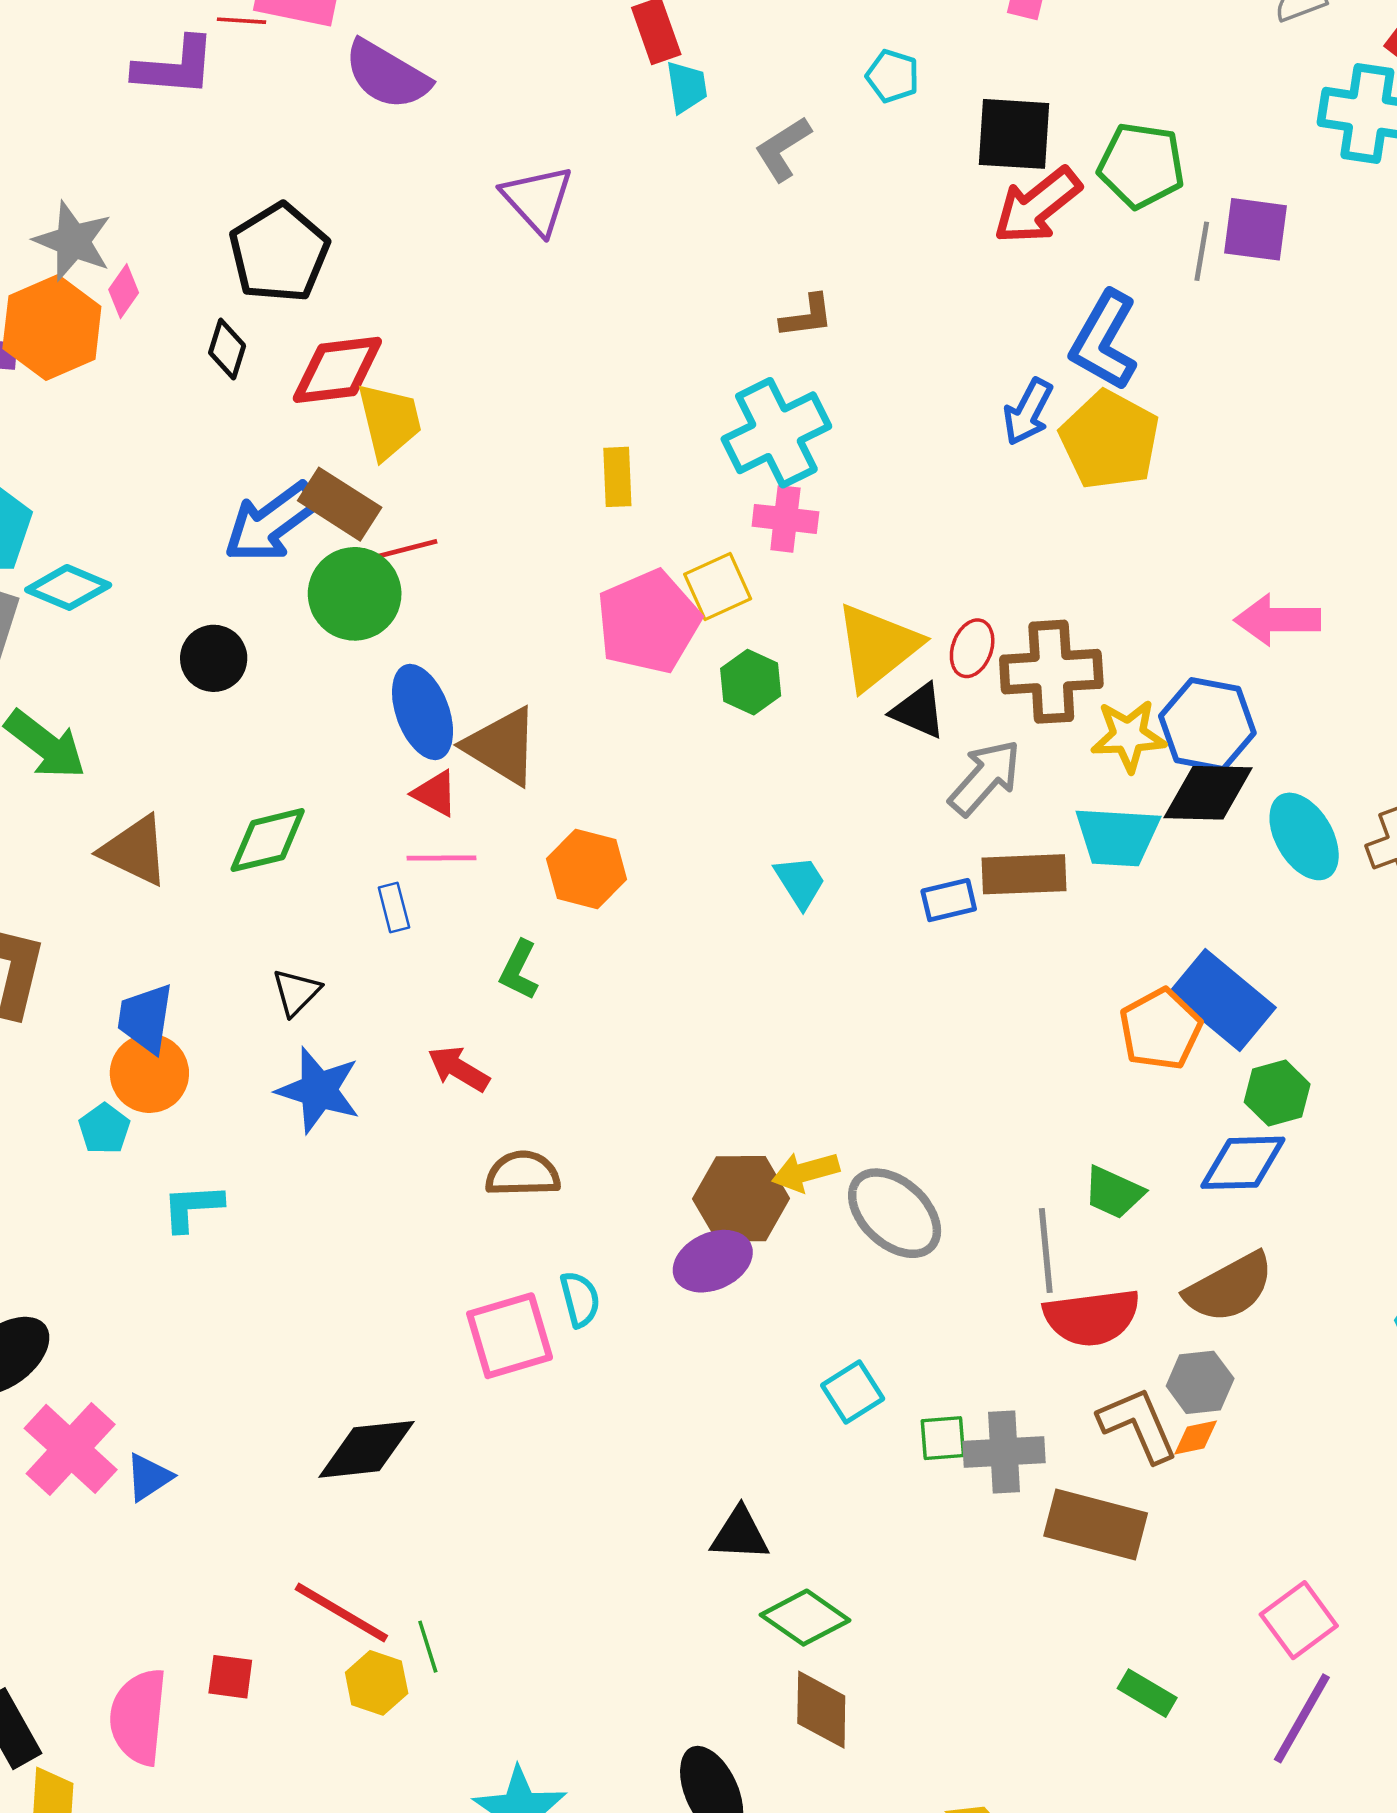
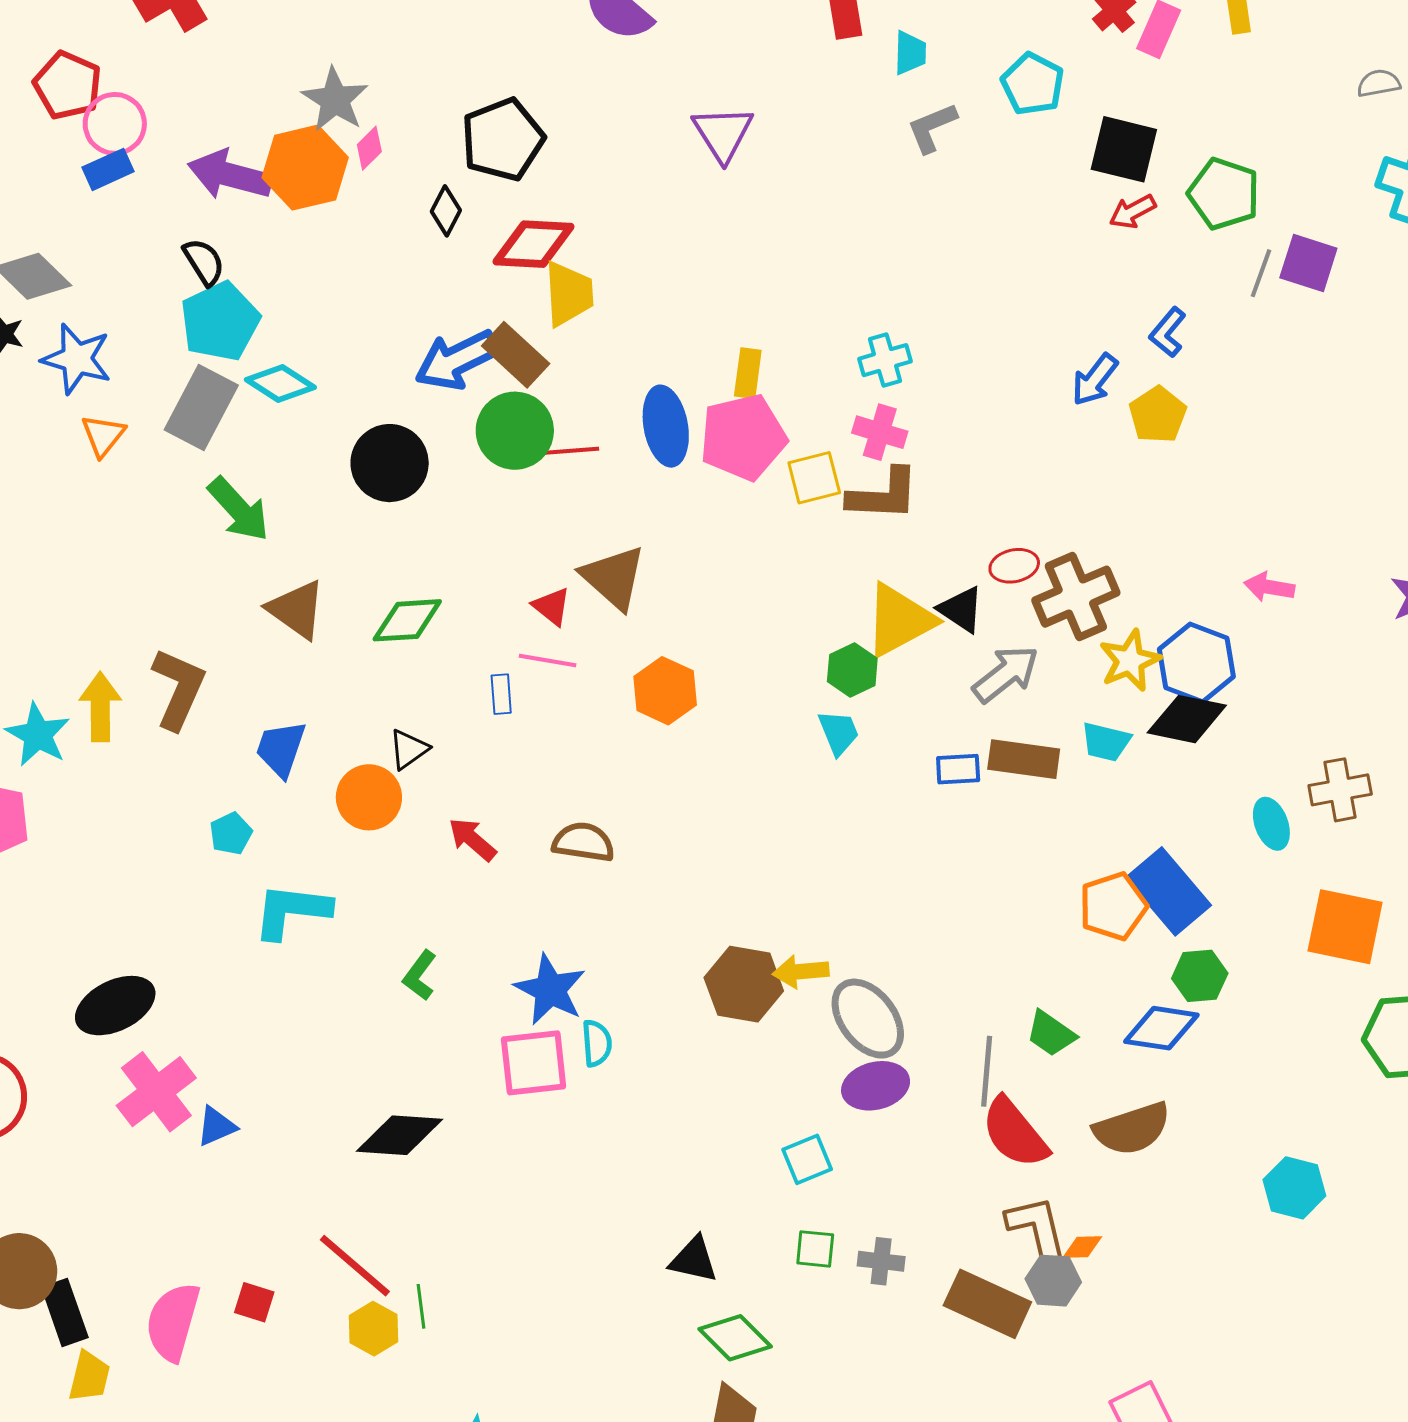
cyan pentagon: (893, 76) -> (1033, 84), size x1.4
cyan trapezoid: (687, 87) -> (910, 53), moved
red arrow: (1037, 206) -> (1133, 212), size x0.6
brown L-shape: (807, 316) -> (883, 495), moved, size x1.6
blue L-shape: (1104, 341) -> (1168, 332), size x0.6
cyan cross: (776, 433) -> (885, 360), size x0.6
yellow pentagon: (1110, 440) -> (1158, 415), size x0.7
red line: (401, 550) -> (568, 451), moved
pink arrow: (1277, 620) -> (1269, 587), size x0.7
pink pentagon: (648, 622) -> (743, 437), moved
yellow triangle: (877, 647) -> (899, 620), moved
red ellipse: (972, 648) -> (1014, 566), turned 48
black circle: (214, 658) -> (390, 463), size x1.4
brown cross: (1051, 672) -> (1076, 597), turned -30
green hexagon: (751, 682) -> (852, 670), moved
blue ellipse: (423, 712) -> (666, 426), moved
yellow star: (1128, 736) -> (1130, 661), turned -30
cyan ellipse: (1304, 836) -> (1271, 824), moved, size x0.7
cyan trapezoid: (1117, 837) -> (1106, 742), size x0.7
green L-shape: (519, 970) -> (420, 975), moved
red arrow: (459, 1069) -> (472, 839), moved
orange circle: (149, 1073) -> (369, 797), moved
blue star: (319, 1090) -> (550, 990), moved
brown semicircle: (523, 1174) -> (583, 842), moved
cyan L-shape: (192, 1207) -> (292, 911), size x1.5
purple ellipse: (713, 1261) -> (876, 1086), moved
red semicircle: (1092, 1317) -> (1015, 1133), turned 48
gray hexagon: (1200, 1382) -> (1053, 1281), moved
green square: (943, 1438) -> (815, 1249), moved
gray cross: (1004, 1452) -> (881, 1261), moved, size x0.7

